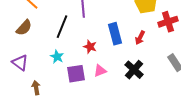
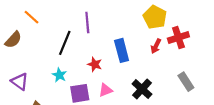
brown semicircle: (24, 28) -> (13, 40), moved
red arrow: (140, 38) -> (156, 46), moved

